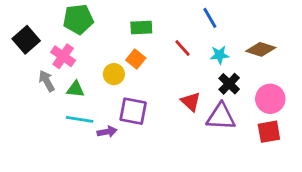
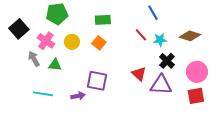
red line: (182, 48) -> (141, 35), moved
yellow circle: (114, 74) -> (72, 42), moved
cyan line: (80, 119) -> (43, 94), moved

